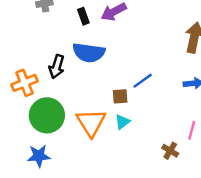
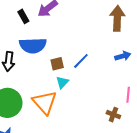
brown square: (120, 96) -> (57, 64), moved
cyan triangle: (122, 122) -> (62, 82), moved

